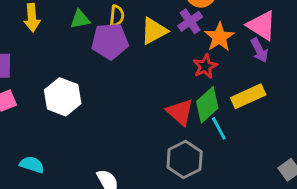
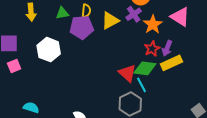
purple arrow: (259, 50) -> (167, 48), moved, turned 49
red star: (205, 66) -> (152, 49), moved
white hexagon: (63, 97) -> (49, 50), moved
green diamond: (207, 105) -> (145, 68), turned 50
cyan line: (219, 128) -> (141, 85), moved

